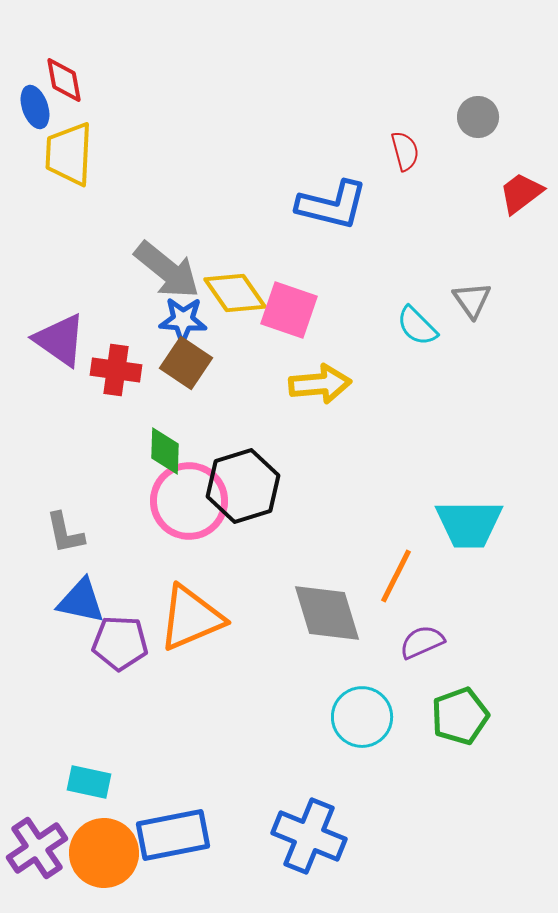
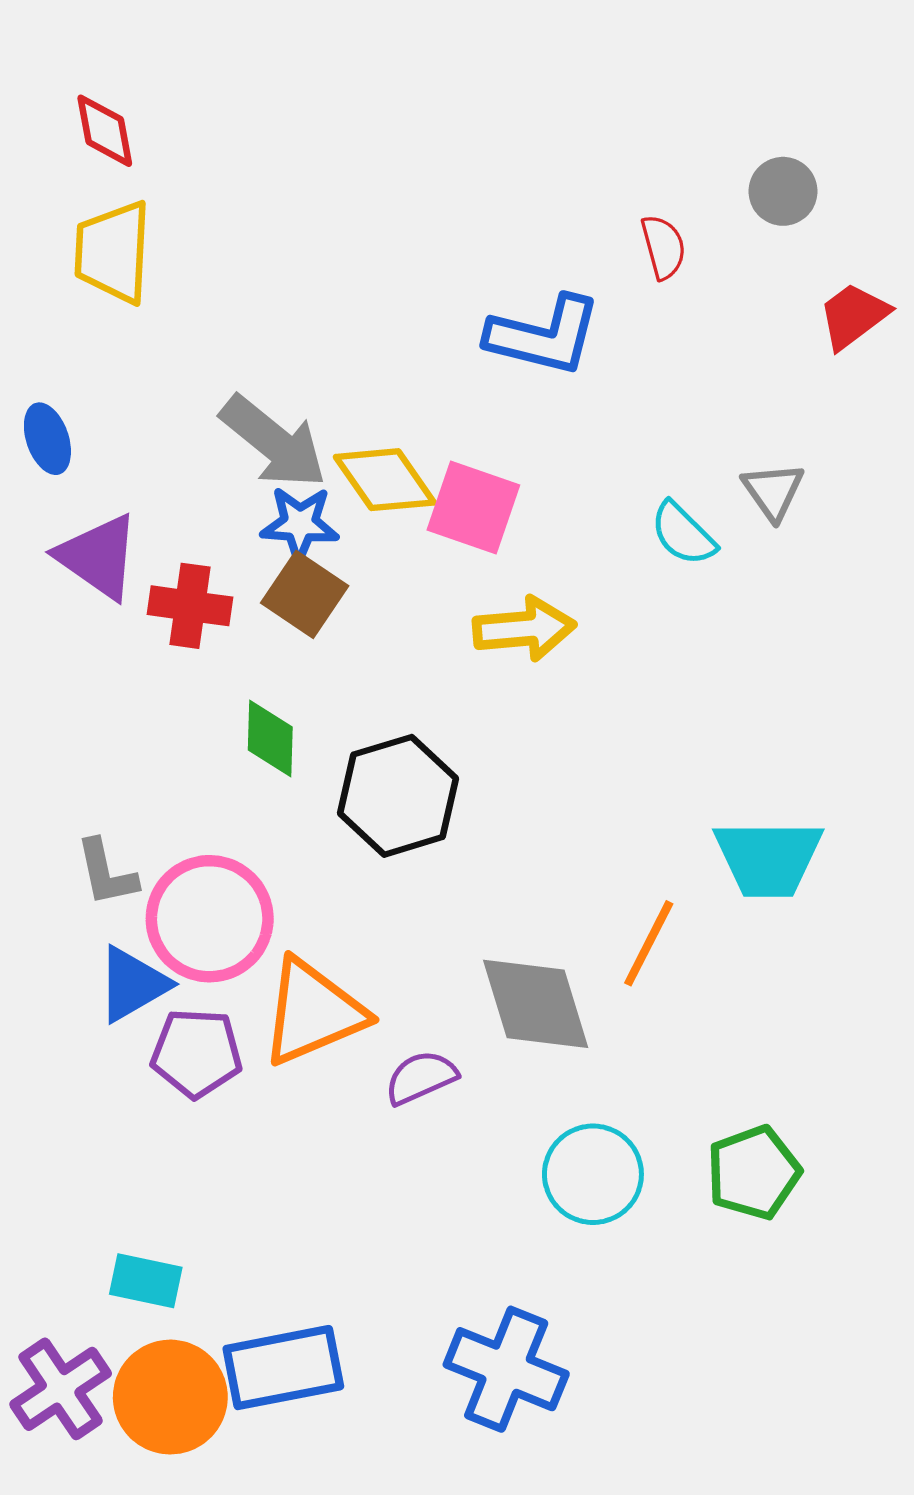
blue ellipse: (35, 107) -> (47, 439), moved
pink circle: (189, 501) -> (210, 919), moved
blue triangle: (81, 601) -> (133, 984), turned -42
purple semicircle: (422, 642) -> (421, 1078), moved

